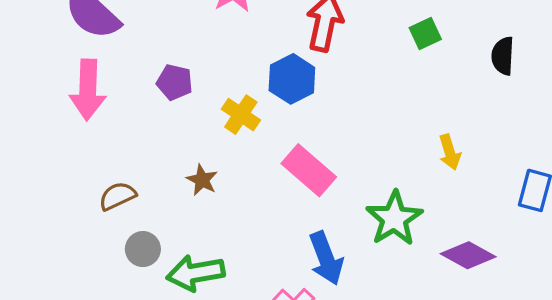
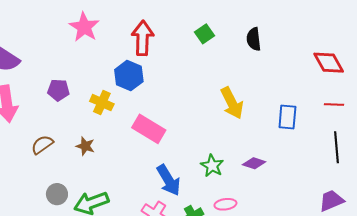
yellow arrow: (450, 152) -> (232, 103), size x1.5
brown semicircle: (117, 196) -> (42, 145), moved
green star: (394, 218) -> (212, 166), moved, size x0.7
purple diamond: (468, 255) -> (254, 163), size x0.7

